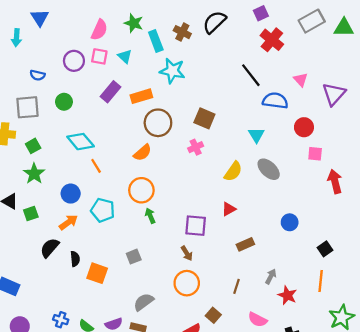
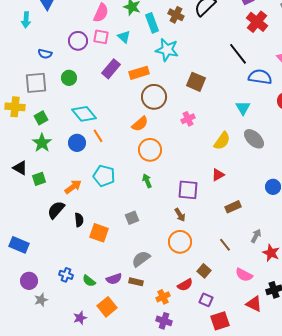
brown square: (204, 118) -> (196, 82), moved
orange circle: (141, 190) -> (150, 150), moved
blue circle: (71, 194) -> (77, 143), moved
brown line: (237, 286) -> (225, 245), turned -56

